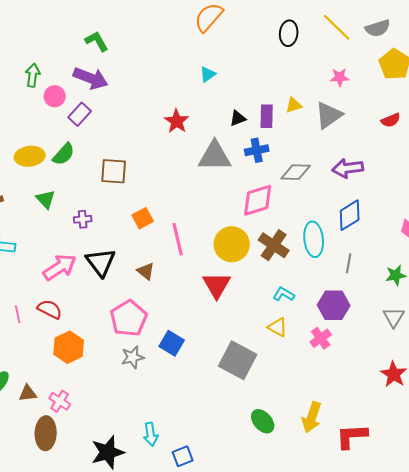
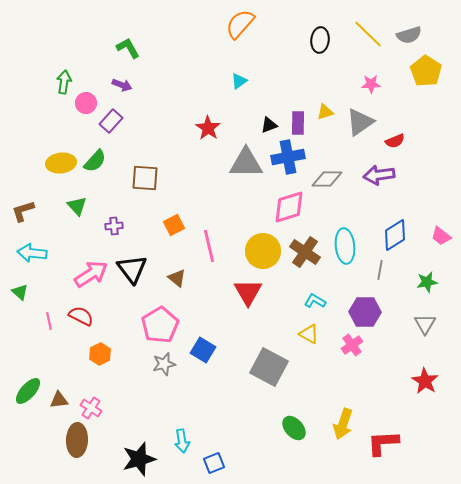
purple arrow: (91, 78) -> (122, 85), size x0.6
red semicircle: (391, 120) -> (395, 141), moved
blue cross: (257, 150) -> (288, 157), size x1.4
blue diamond: (350, 215) -> (395, 235), moved
orange hexagon: (69, 347) -> (100, 354), size x0.7

